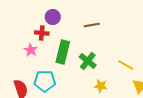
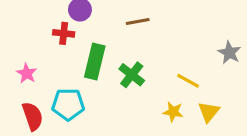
pink star: (31, 50) -> (27, 73), moved
yellow star: (101, 86) -> (173, 112), moved

